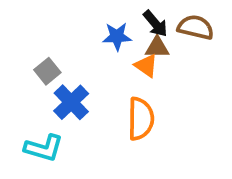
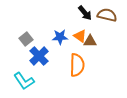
blue star: (117, 36) -> (60, 37), moved
brown triangle: (157, 47) -> (90, 41), moved
cyan L-shape: (44, 148) -> (24, 81), turned 40

